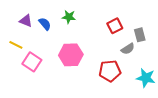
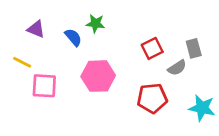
blue semicircle: (45, 24) -> (73, 37), moved
red square: (115, 26) -> (152, 48), moved
pink square: (32, 62) -> (44, 86), turned -30

